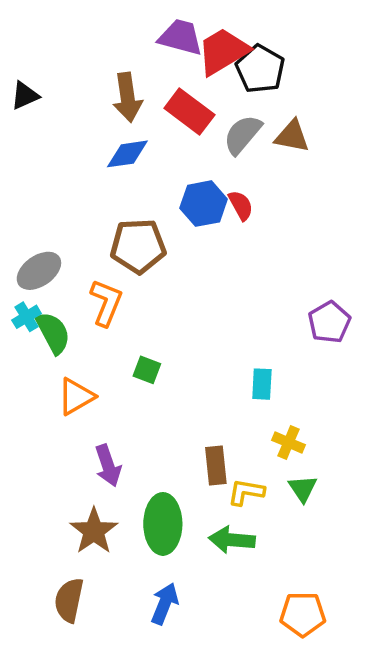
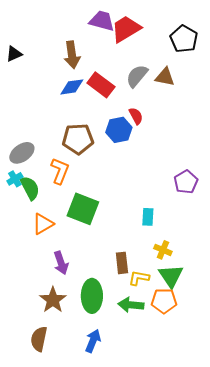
black pentagon: (260, 69) -> (184, 39), moved
red rectangle: (189, 112) -> (101, 85), moved
blue hexagon: (204, 204) -> (119, 130), moved
green square: (147, 370) -> (83, 209), size x2.0
green triangle: (303, 489) -> (171, 276), size x1.5
orange pentagon: (303, 614) -> (164, 301), moved

